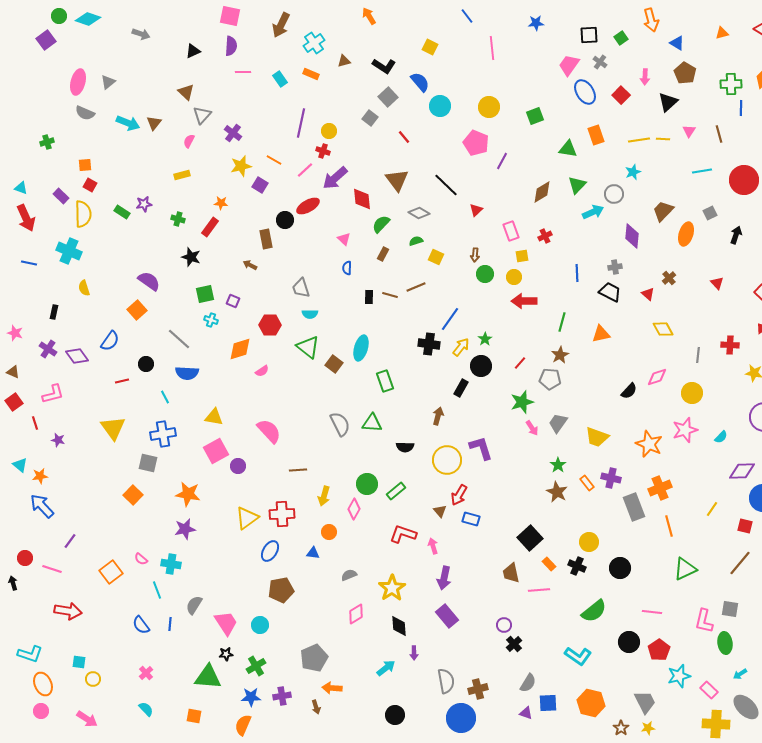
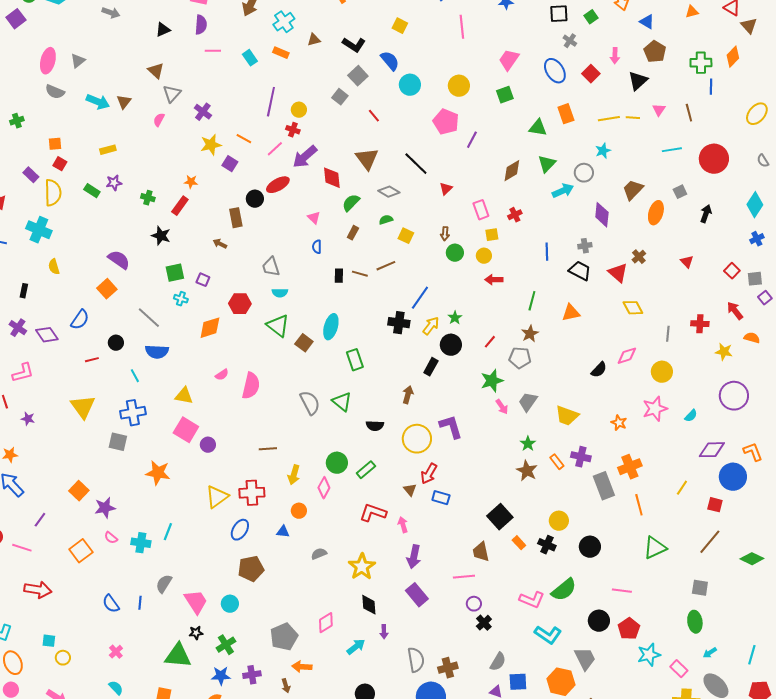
pink trapezoid: (569, 65) -> (509, 60), moved
yellow rectangle: (182, 175) -> (108, 150), moved
red triangle: (648, 294) -> (618, 273), size x1.5
red arrow: (524, 301) -> (494, 280), size x0.7
pink semicircle: (262, 371) -> (222, 375), moved
green triangle: (372, 423) -> (342, 402), turned 35
pink semicircle: (269, 431) -> (251, 386), moved, turned 56
orange star: (649, 444) -> (619, 423), size x0.6
pink square: (216, 451) -> (186, 430), turned -30
orange square: (133, 495) -> (79, 491), moved
purple star: (185, 529) -> (105, 508), moved
cyan line: (157, 590) -> (168, 532), moved, turned 42
pink line: (539, 590) -> (464, 577), moved
pink diamond: (356, 614) -> (326, 623), moved
pink L-shape: (704, 621) -> (532, 600), moved, turned -80
gray trapezoid: (645, 702) -> (585, 659), moved

